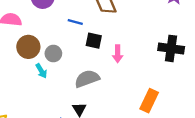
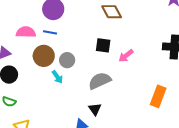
blue line: (75, 22) -> (50, 32), moved
pink arrow: (118, 54) -> (126, 56), turned 56

